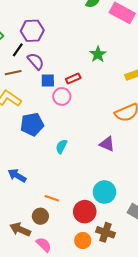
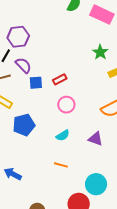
green star: (98, 54) -> (100, 52), moved
pink circle: (62, 96) -> (66, 105), moved
cyan semicircle: (62, 146) -> (63, 135), moved, turned -144
orange line: (52, 198) -> (61, 165), moved

